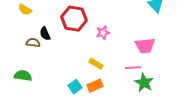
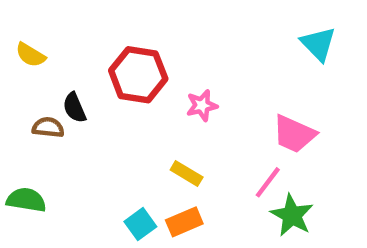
pink trapezoid: (145, 46) -> (294, 134), turned 30
pink line: (133, 68) -> (268, 182), turned -49

